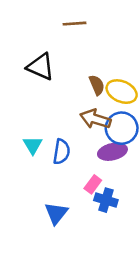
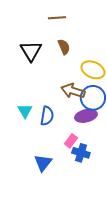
black triangle: (41, 67) -> (31, 51), turned 35
brown semicircle: (97, 85) -> (64, 47), moved

